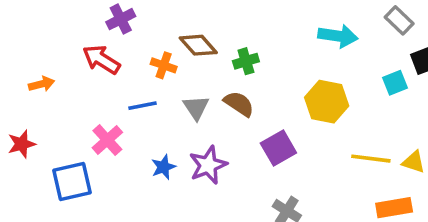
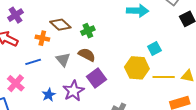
cyan square: (395, 83) -> (154, 49), moved
yellow hexagon: (327, 102) -> (137, 68), moved
purple square: (278, 148) -> (97, 78), moved

